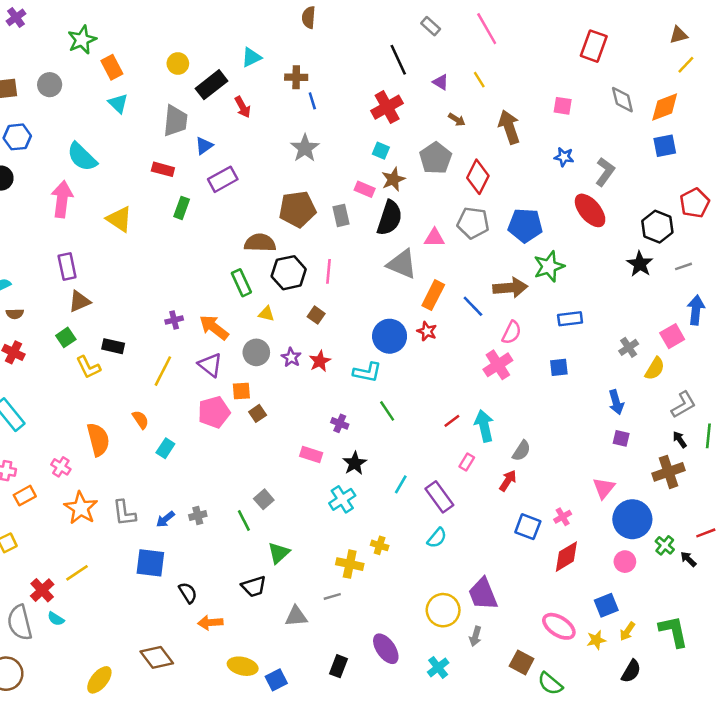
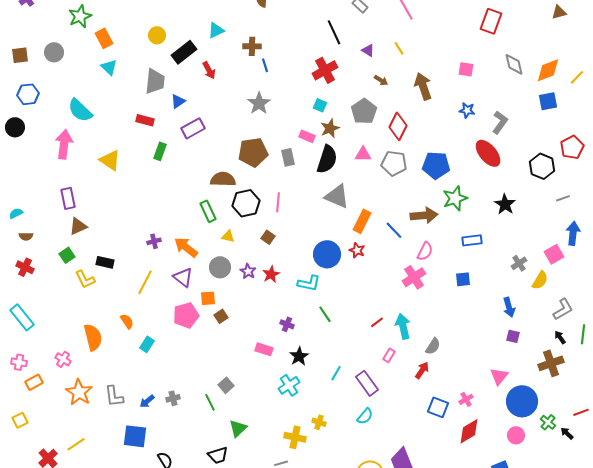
yellow line: (686, 65) -> (577, 77), moved
pink triangle: (434, 238) -> (363, 154), moved
black star: (640, 264) -> (505, 204), moved

